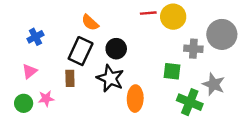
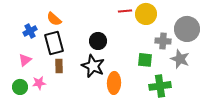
orange semicircle: (90, 23) -> (54, 19), moved
black rectangle: (81, 51) -> (54, 43), moved, turned -40
gray star: (214, 84) -> (180, 59), moved
green cross: (190, 102) -> (160, 86), turned -30

